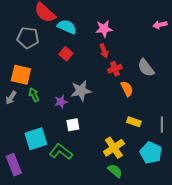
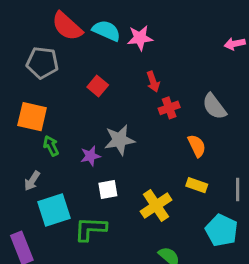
cyan semicircle: (67, 27) -> (106, 31), moved
pink star: (104, 29) -> (140, 38), moved
orange semicircle: (127, 89) -> (197, 146), moved
gray arrow: (11, 98) -> (32, 181), moved
yellow cross: (114, 148) -> (156, 206), moved
green L-shape: (61, 152) -> (90, 229), turned -35

